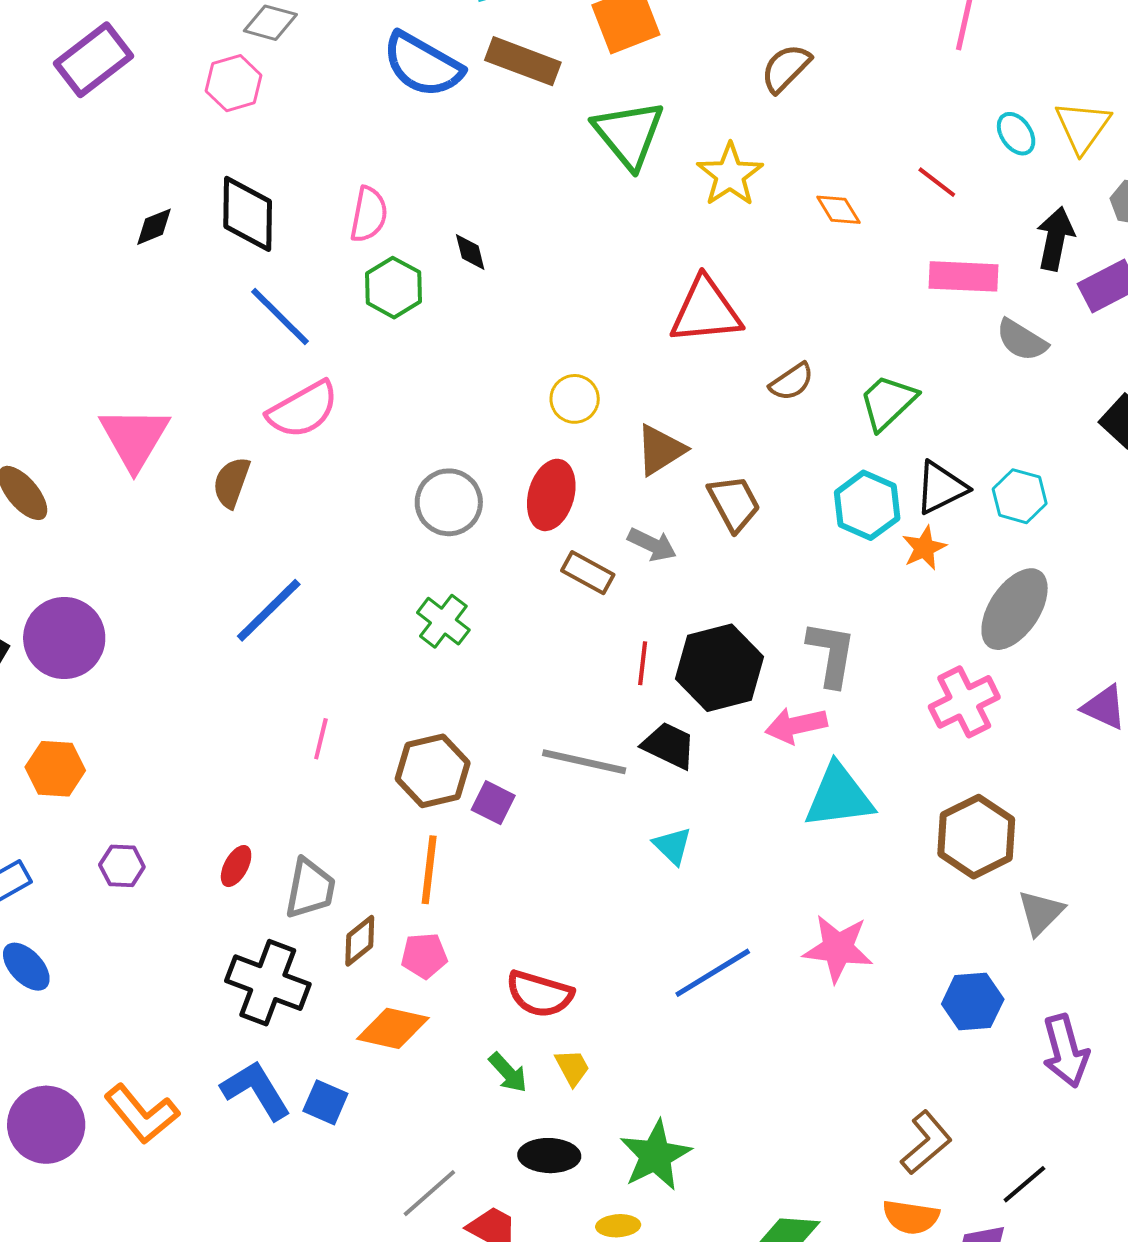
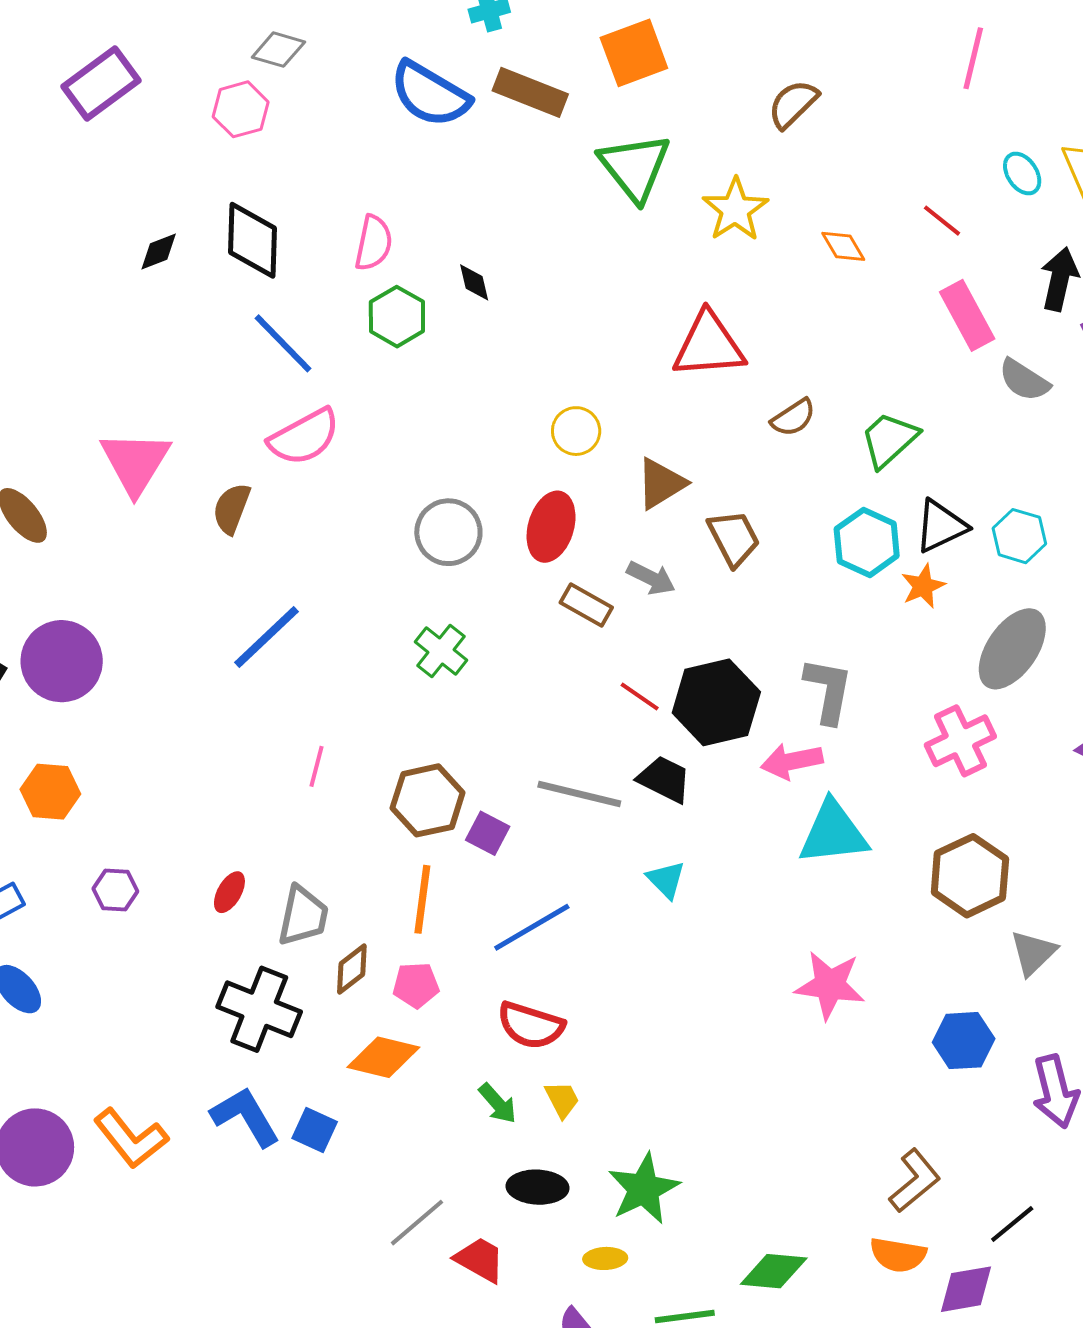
pink rectangle: (964, 276) -> (967, 315), turned 58
red line: (643, 663) -> (640, 697), turned -63
blue line: (713, 973) -> (532, 927), moved

